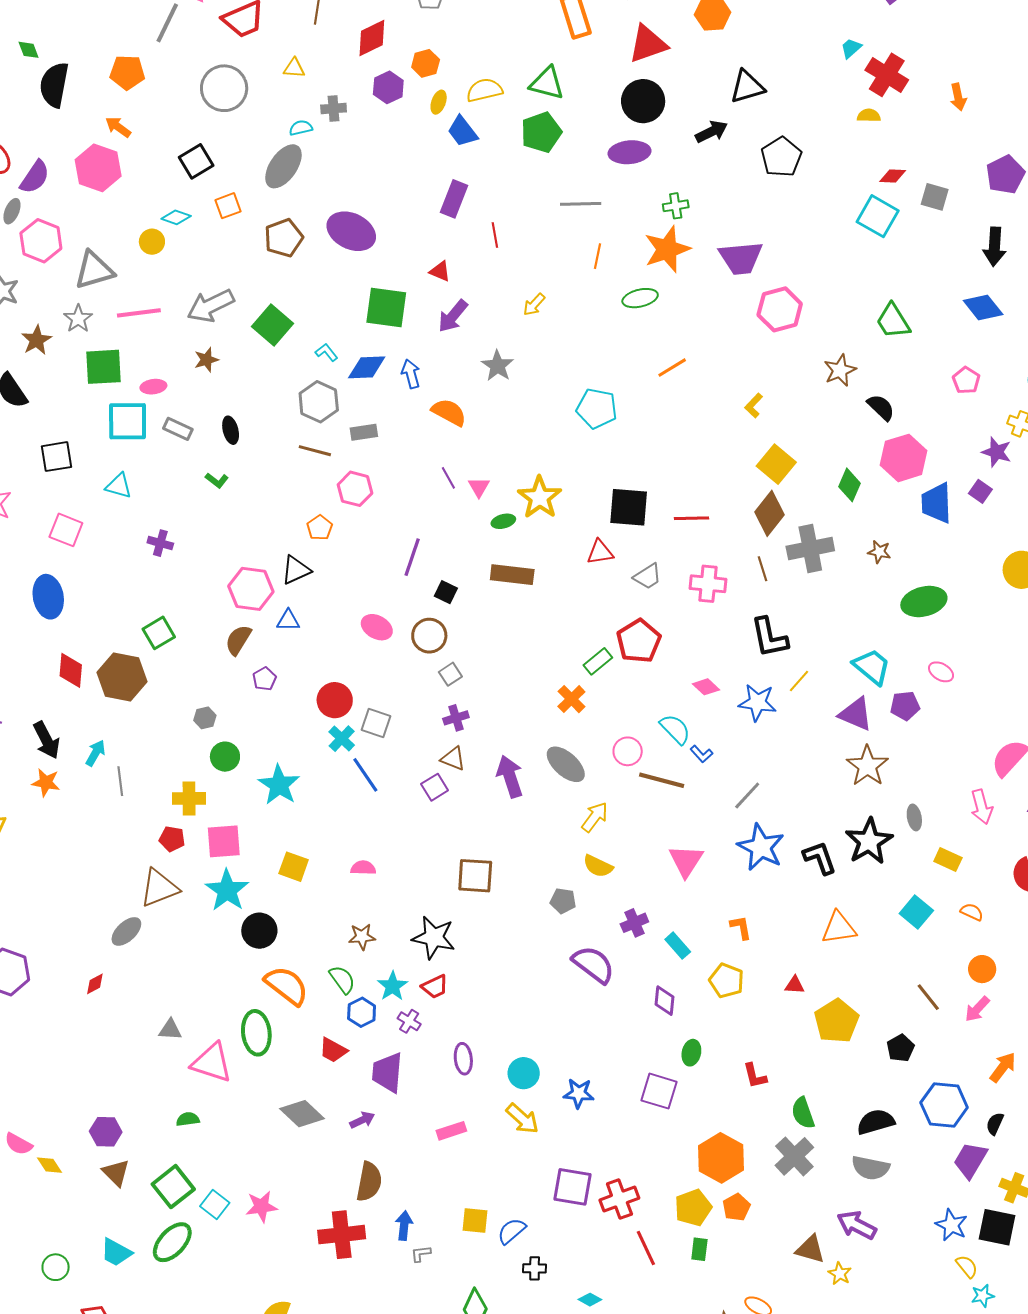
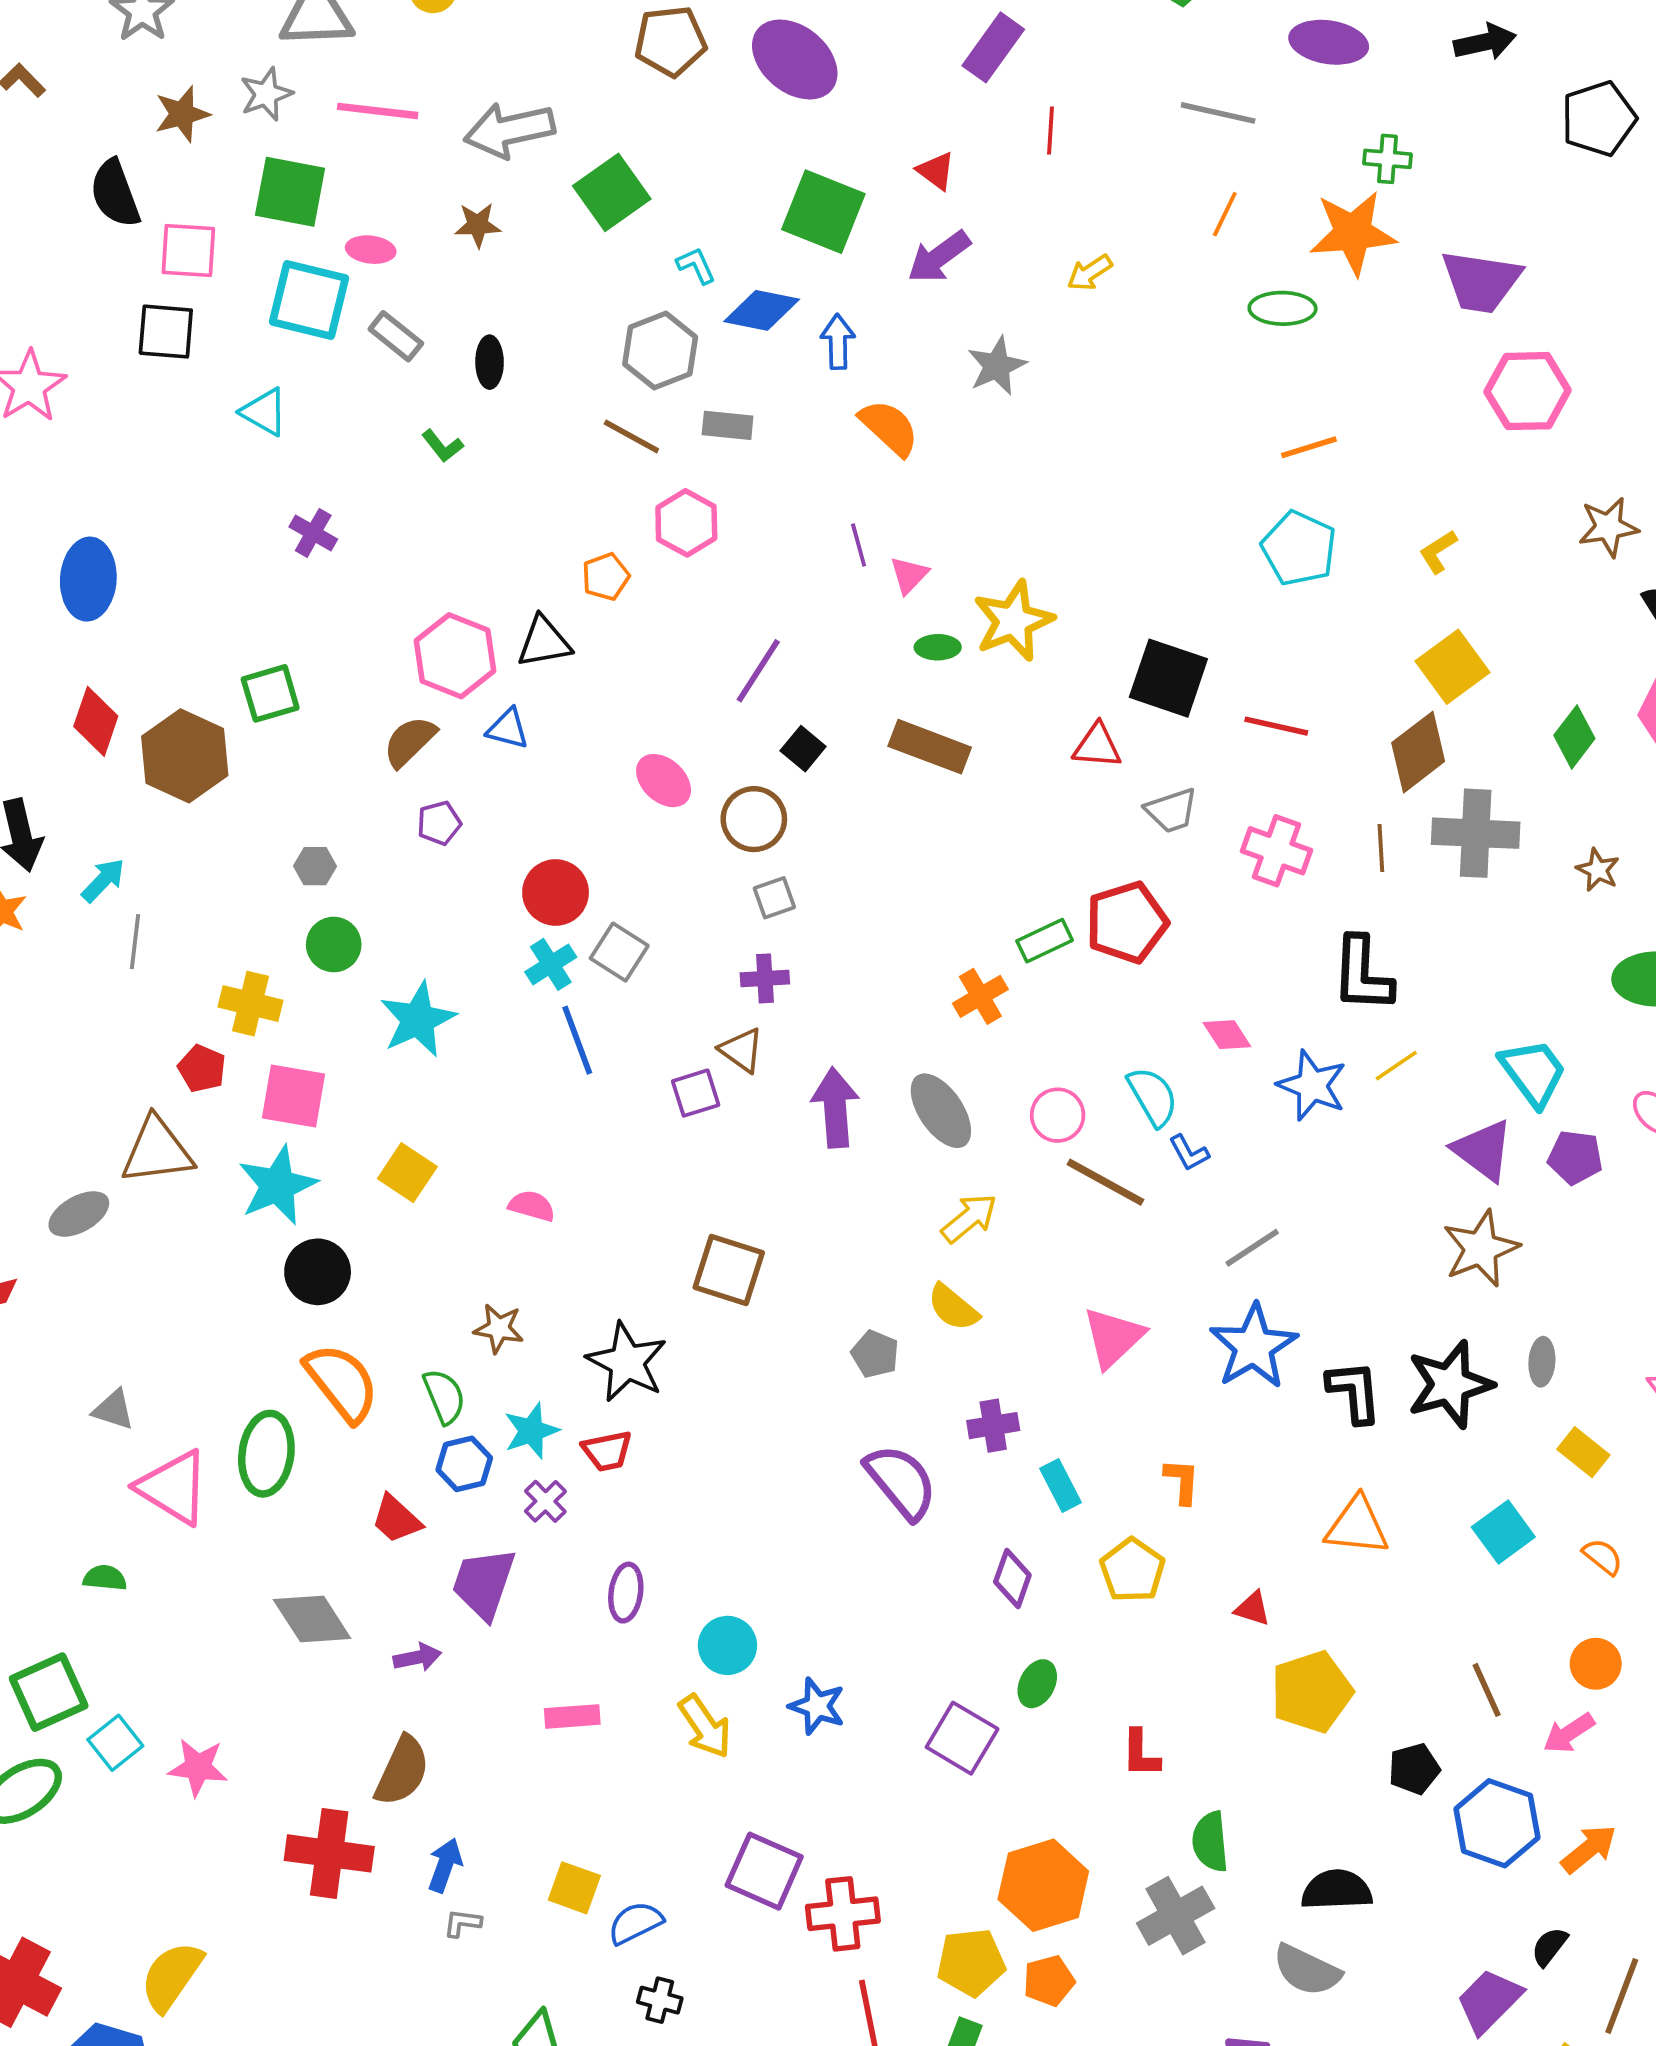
cyan pentagon: (597, 408) -> (1299, 548), moved
pink square: (66, 530) -> (188, 250), moved, turned -32
blue hexagon: (944, 1105) -> (1497, 1823), moved

